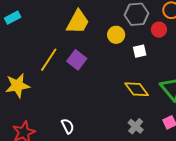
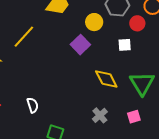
white square: (140, 51) -> (125, 45), moved
purple square: (77, 60) -> (80, 45), moved

